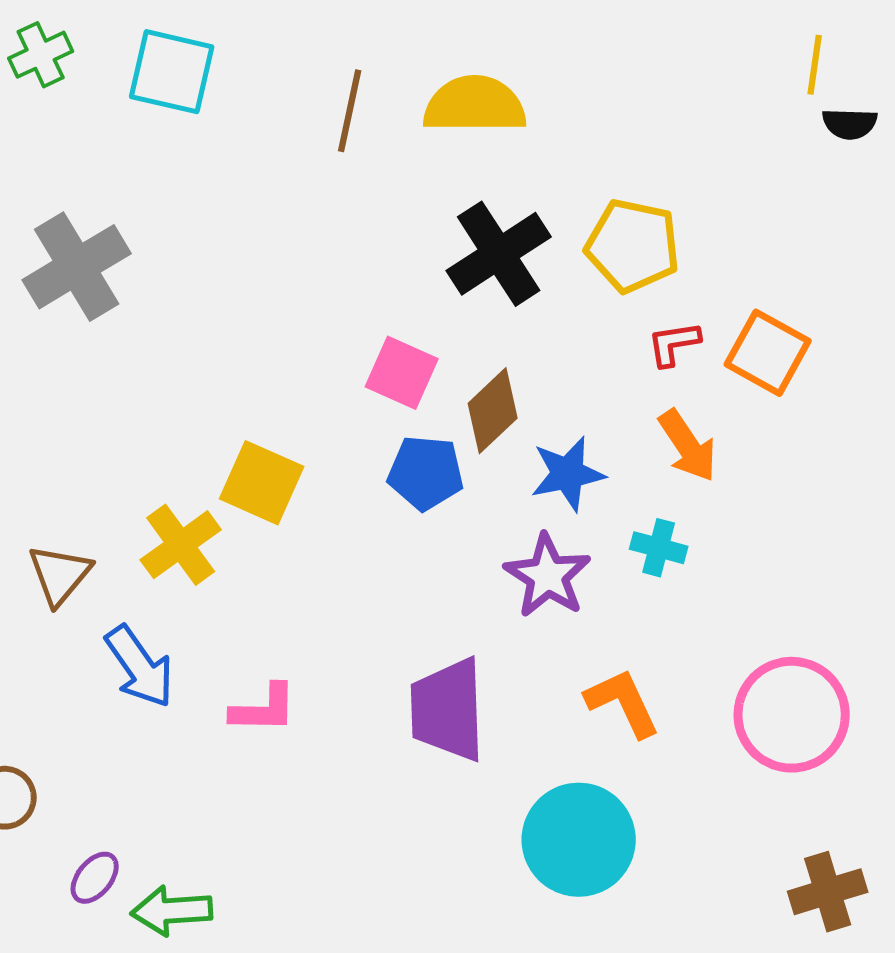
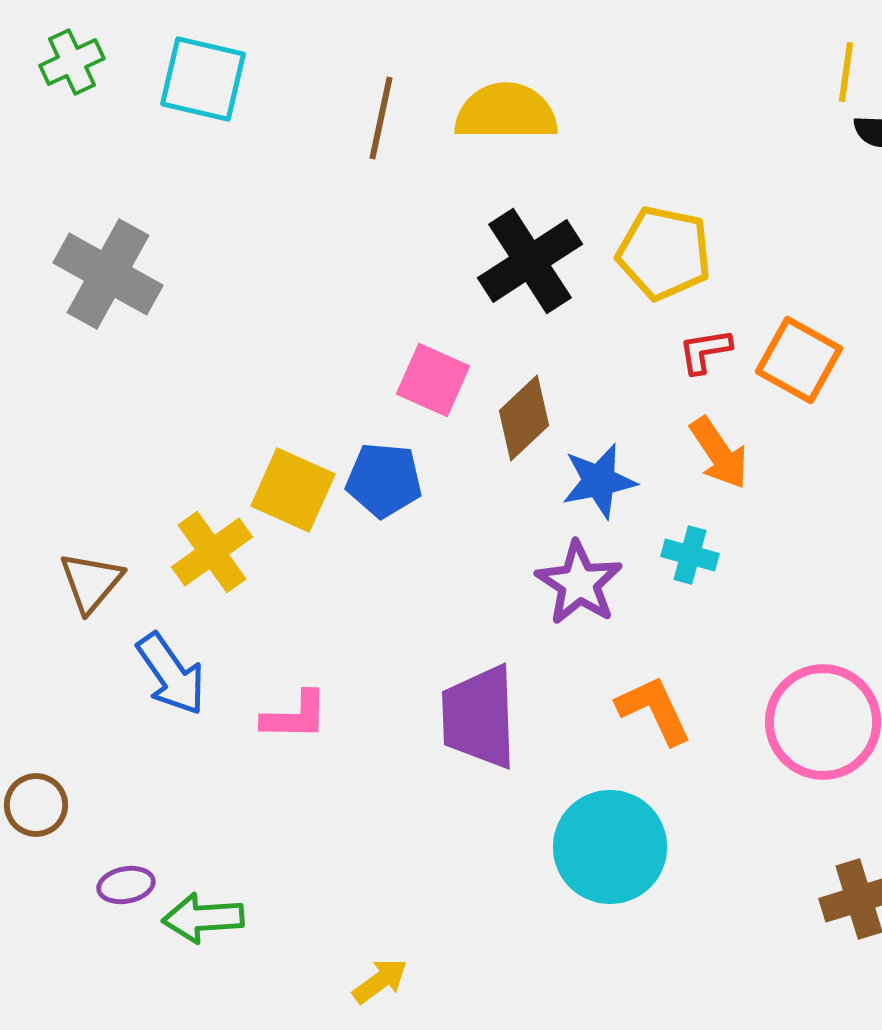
gray cross: (77, 267) -> (108, 274), turned -30
blue pentagon: (426, 473) -> (384, 480), moved
purple ellipse: (95, 878) -> (126, 885), turned 40

